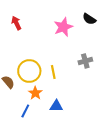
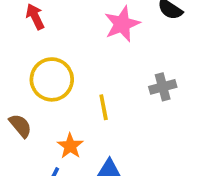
yellow circle: (29, 71) -> (52, 79), moved

